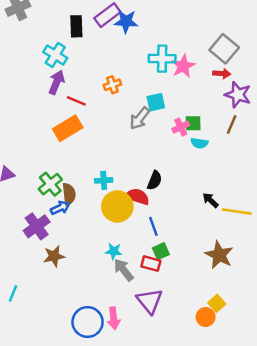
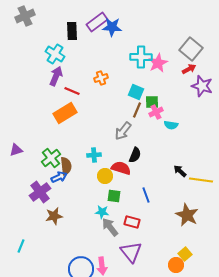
red arrow: (222, 74) -> (189, 69), turned -32
cyan square: (156, 102) -> (136, 92), turned 35
gray arrow: (140, 118) -> (123, 131), moved
green square: (193, 123) -> (152, 102), moved
brown line: (232, 124) -> (137, 110), moved
yellow circle: (117, 206) -> (105, 176), size x0.6
blue line: (153, 226) -> (146, 195), moved
green square: (161, 251) -> (114, 196), moved, turned 32

